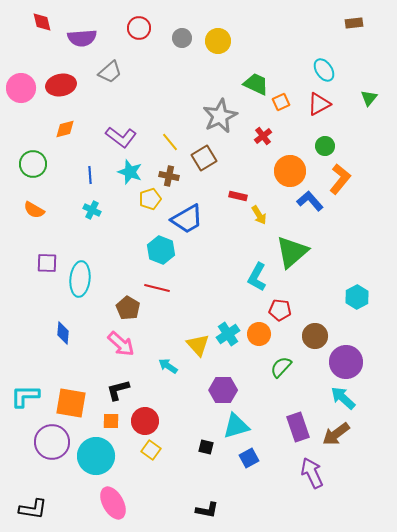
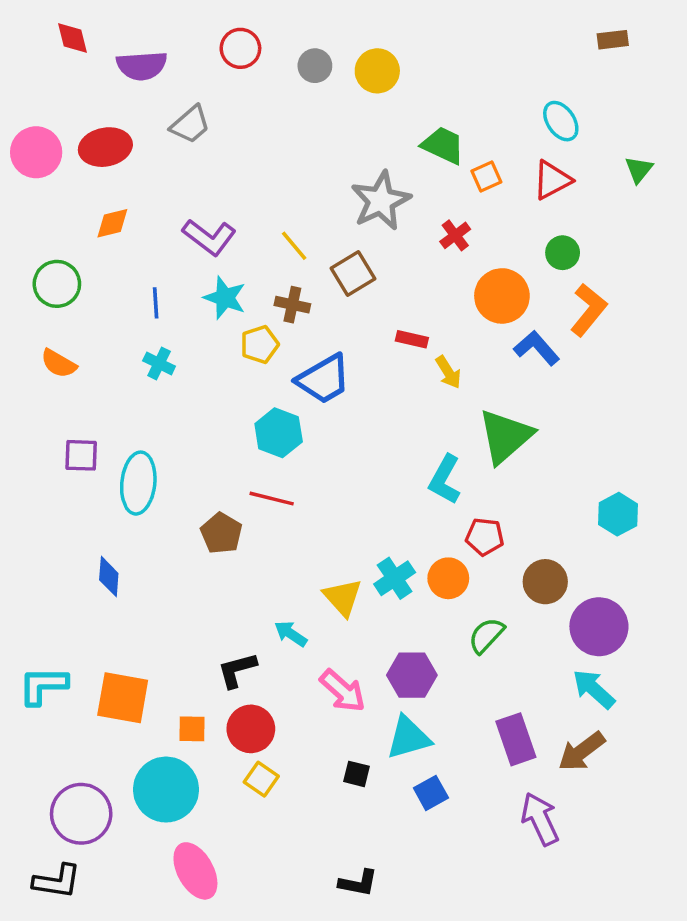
pink arrow: (121, 344) -> (343, 691), moved
black L-shape: (118, 390) -> (237, 670), moved
purple hexagon: (223, 390) -> (412, 675), moved
purple circle: (52, 442) -> (81, 814), moved

